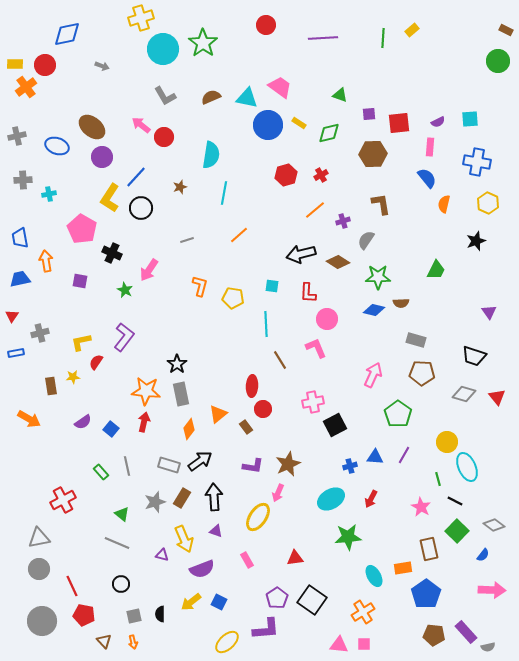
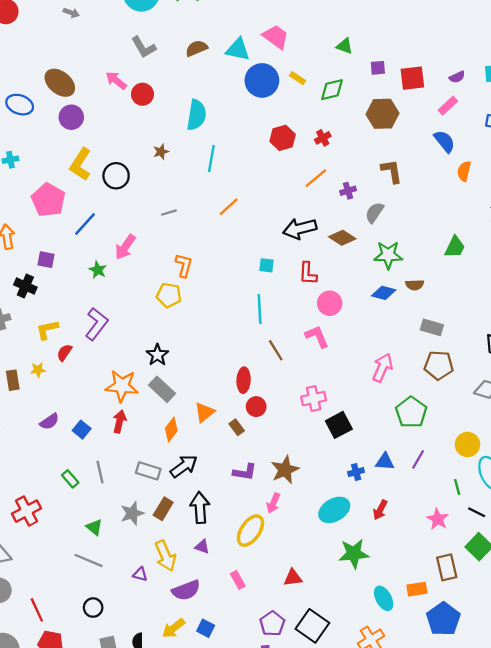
pink rectangle: (430, 147) -> (448, 106), turned 42
blue line: (136, 177) -> (85, 224), moved
black cross: (112, 253) -> (25, 286), moved
yellow pentagon: (233, 298) -> (169, 295), moved
gray rectangle: (181, 394) -> (162, 389), turned -35

